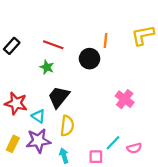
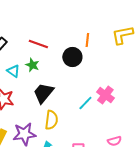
cyan triangle: (38, 116) -> (13, 71), moved
cyan line: (113, 143) -> (85, 103), moved

